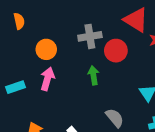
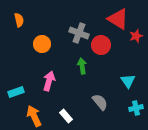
gray cross: (90, 36) -> (79, 33), turned 30
pink arrow: (47, 79) -> (49, 81), moved
cyan rectangle: (16, 87) -> (16, 92), moved

